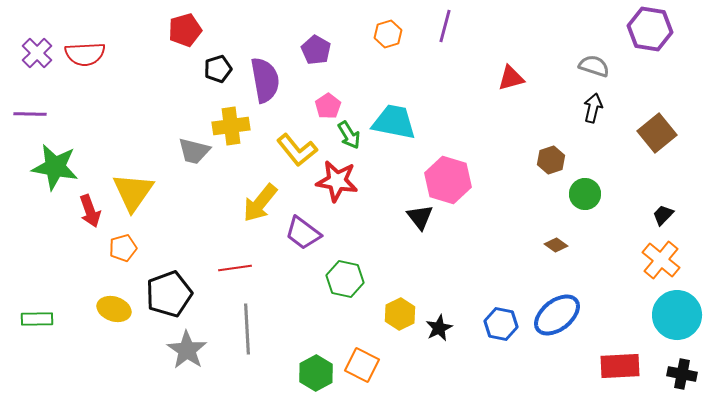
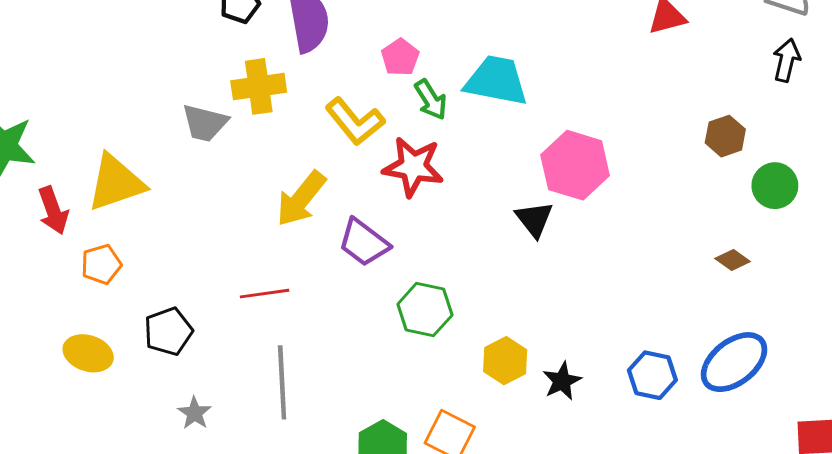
yellow triangle: (133, 192) -> (116, 183), turned 36
black pentagon: (169, 294) -> (168, 331), size x0.7
gray star: (187, 350) -> (195, 413), size x0.6

